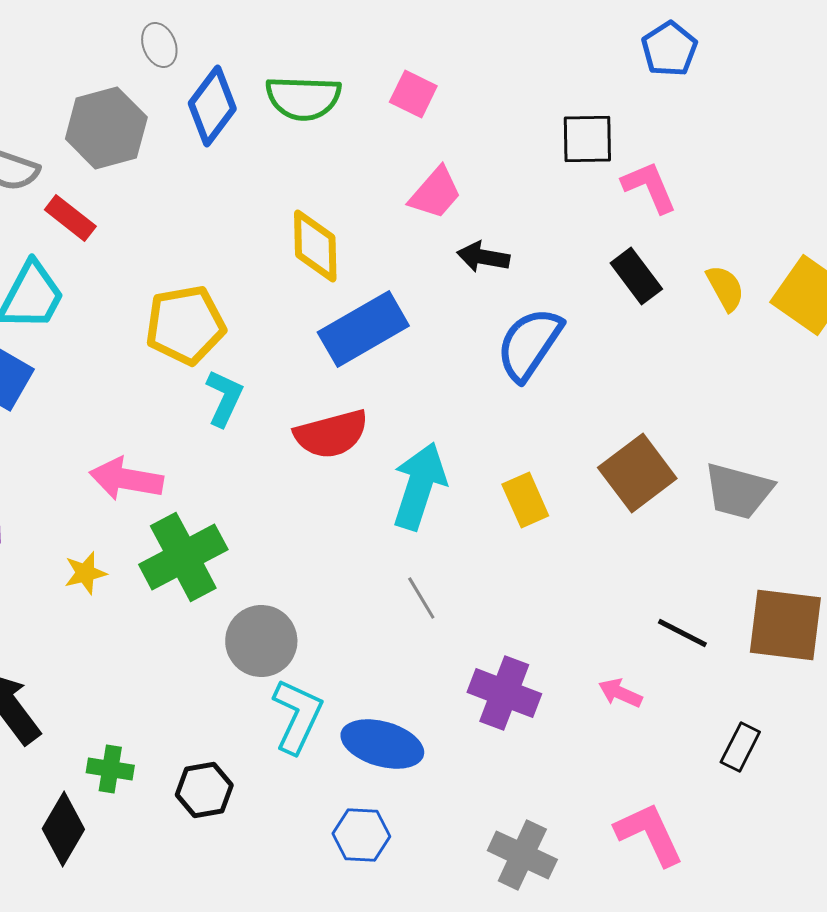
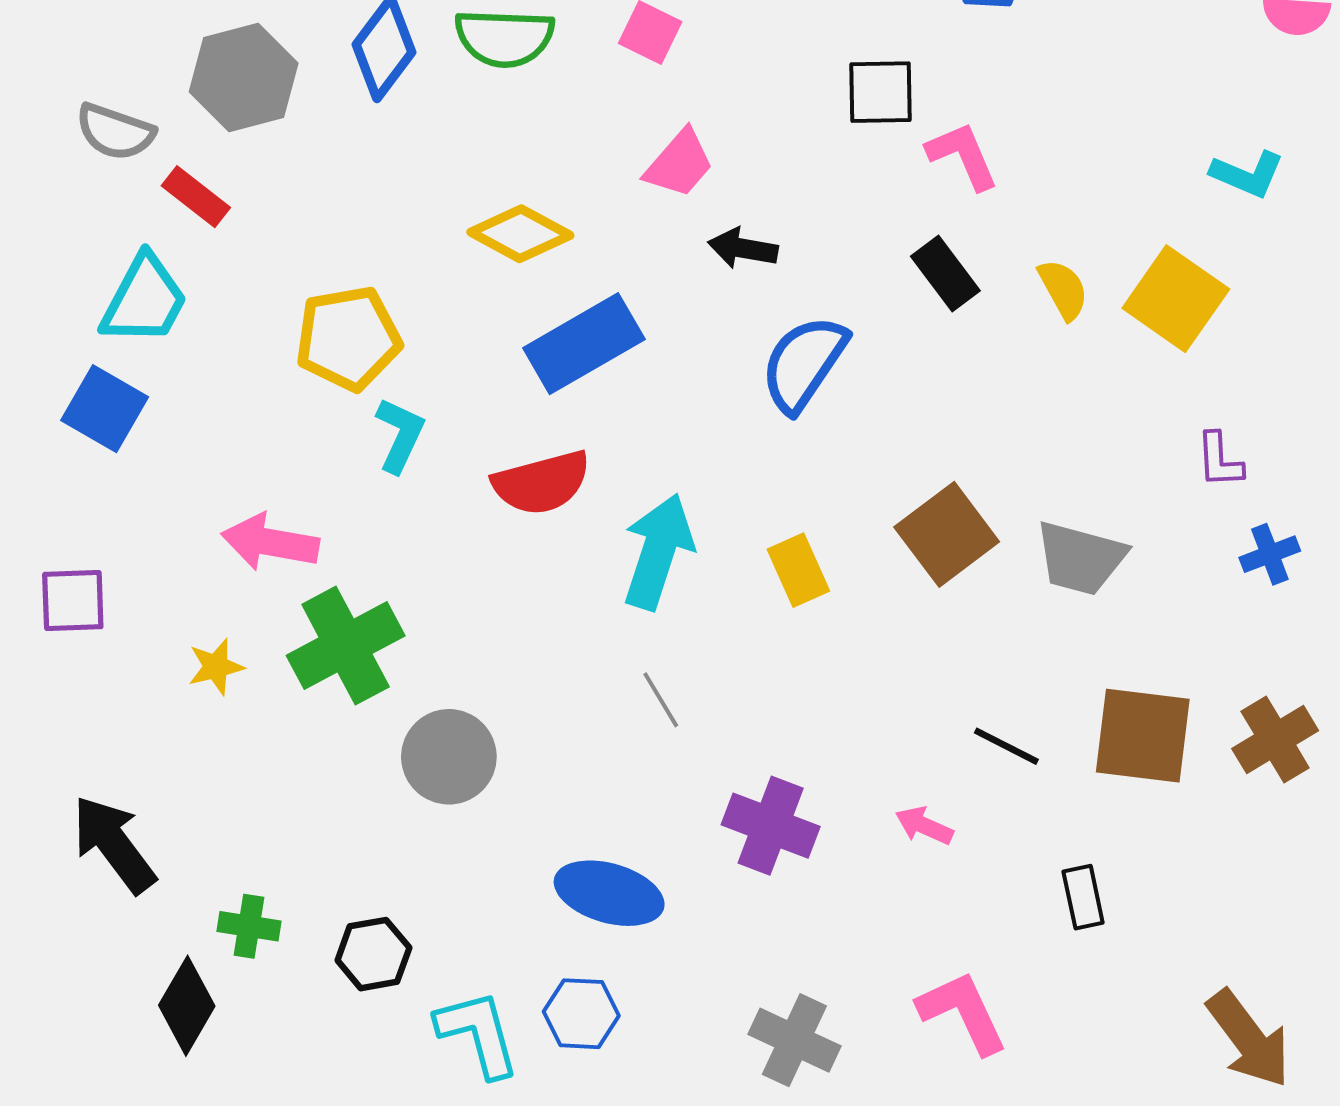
yellow diamond: (315, 246) -> (520, 234), turned -60
cyan L-shape: (297, 716) -> (478, 1034), moved, turned -40
black rectangle: (740, 747) -> (1083, 897), turned -39

